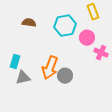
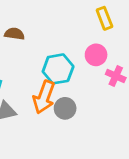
cyan hexagon: (65, 26) -> (58, 69), moved

